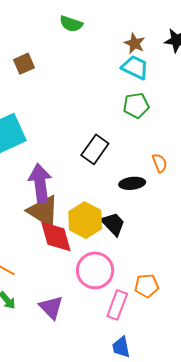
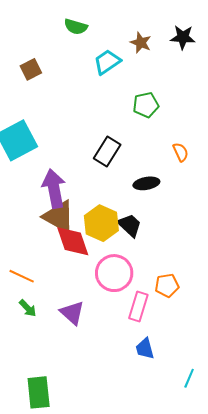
cyan trapezoid: (135, 67) -> (107, 62), moved, turned -56
orange semicircle: (160, 163) -> (181, 152), moved

